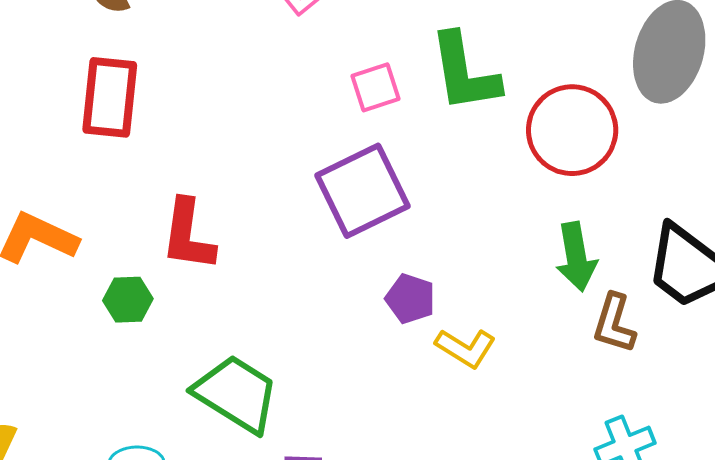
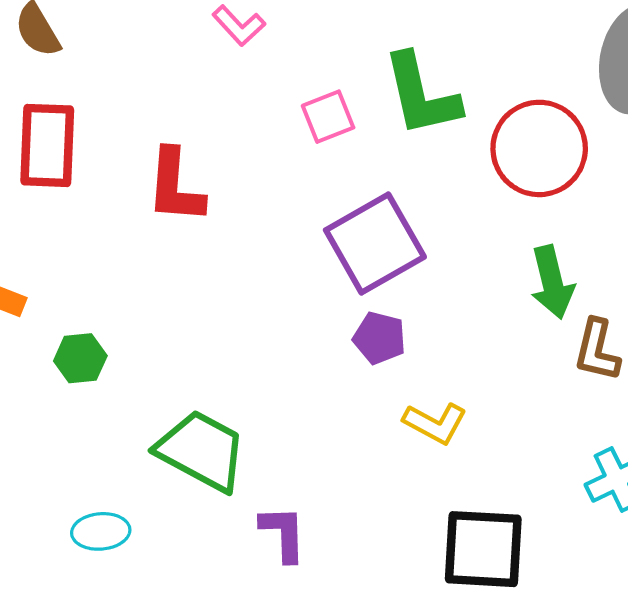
purple square: (362, 191) -> (375, 244), moved
red L-shape: (188, 235) -> (175, 186), moved
yellow L-shape: (466, 348) -> (435, 423), moved

